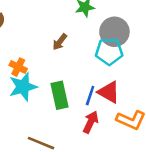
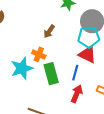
orange cross: (18, 67) -> (39, 54), moved
red triangle: (109, 92) -> (87, 54), moved

